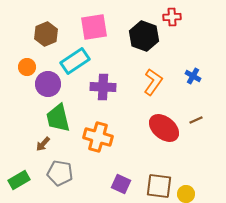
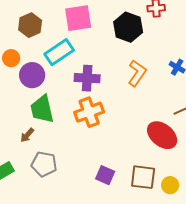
red ellipse: (164, 128) -> (162, 135), moved
orange cross: (98, 137) -> (89, 112), moved, turned -36

